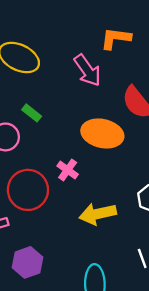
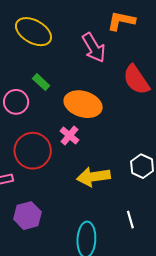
orange ellipse: (102, 133) -> (83, 104), moved

